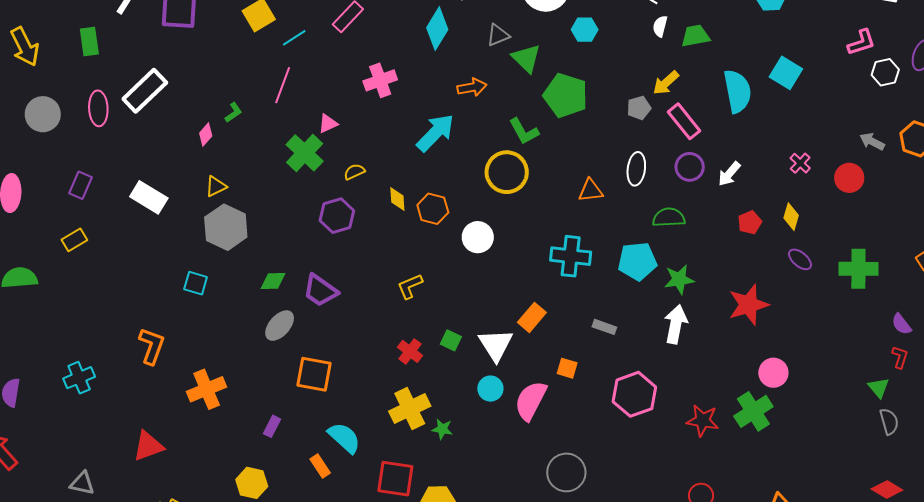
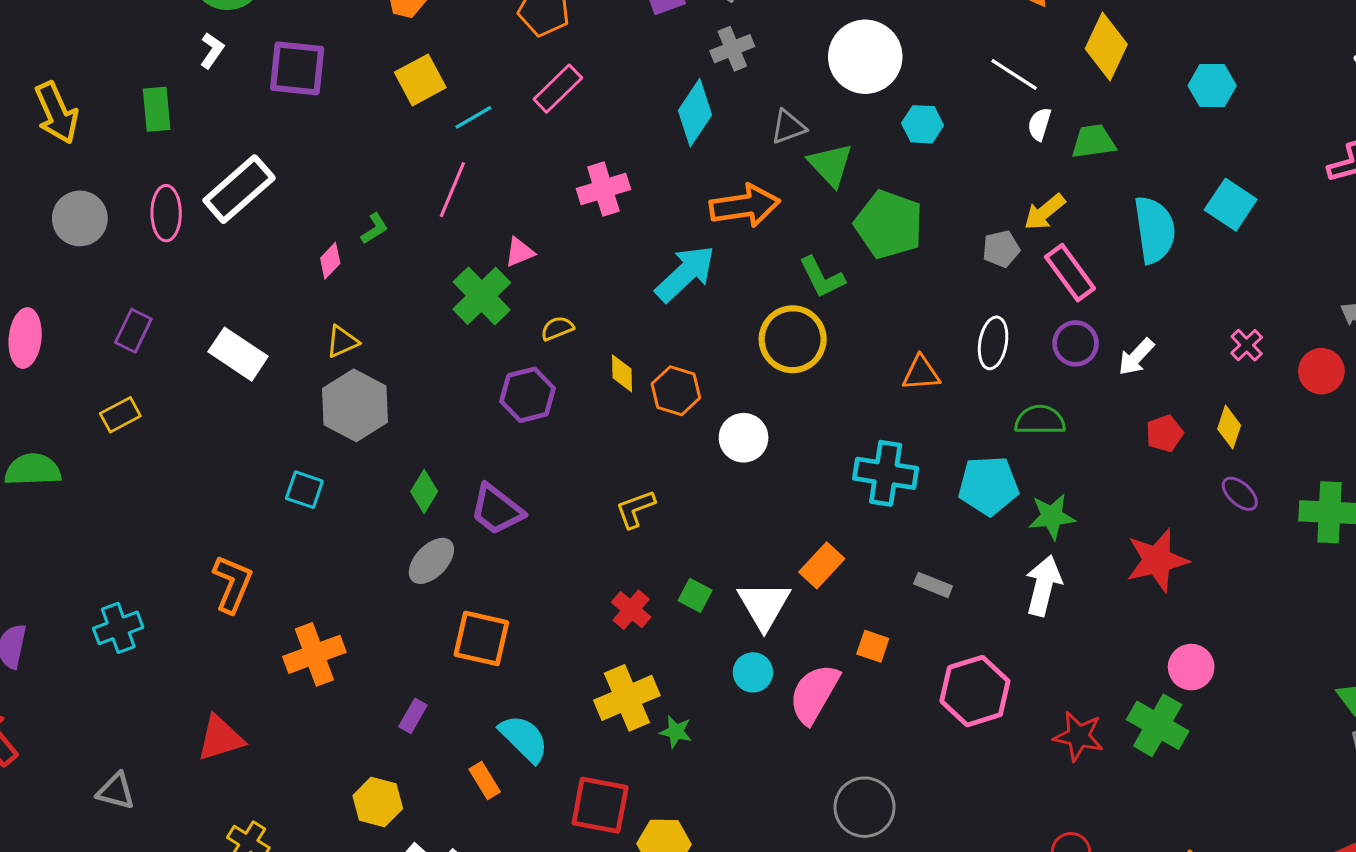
orange arrow: (472, 87) -> (745, 206), size x1.5
green diamond: (273, 281) -> (424, 491), turned -60
green cross: (753, 411) -> (1158, 725), turned -30

